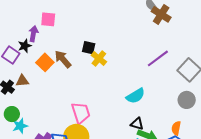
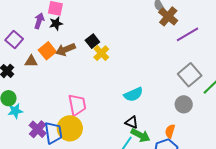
black star: (25, 46) -> (56, 24), moved
black square: (89, 48) -> (92, 41), turned 32
purple line: (158, 58) -> (188, 34), moved
brown arrow: (63, 59) -> (65, 50), turned -78
brown triangle: (22, 81) -> (31, 61), moved

